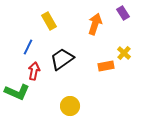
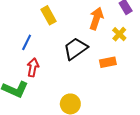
yellow cross: (124, 53) -> (119, 34), moved
black trapezoid: (62, 59) -> (76, 49), moved

